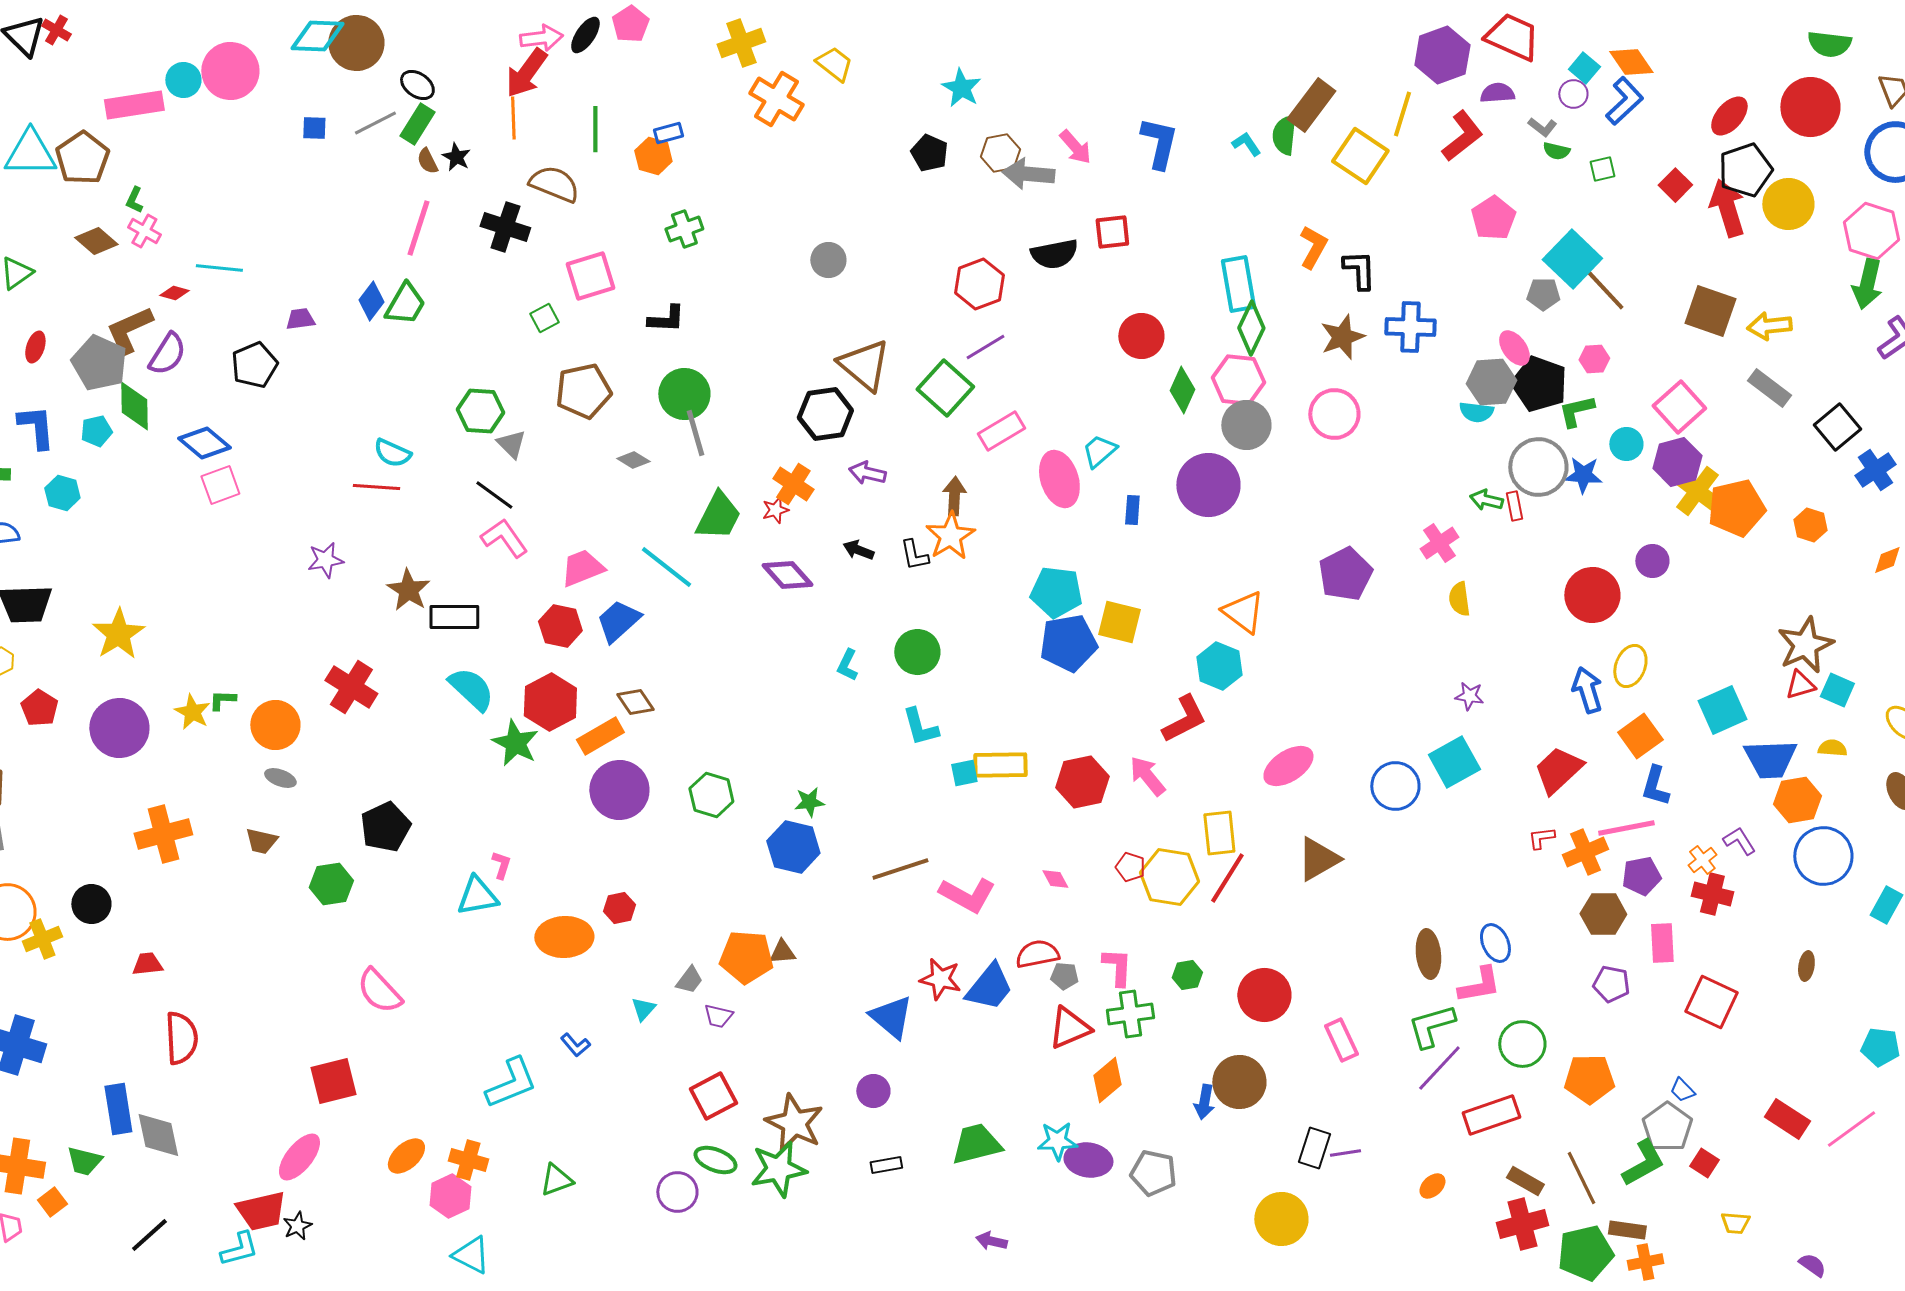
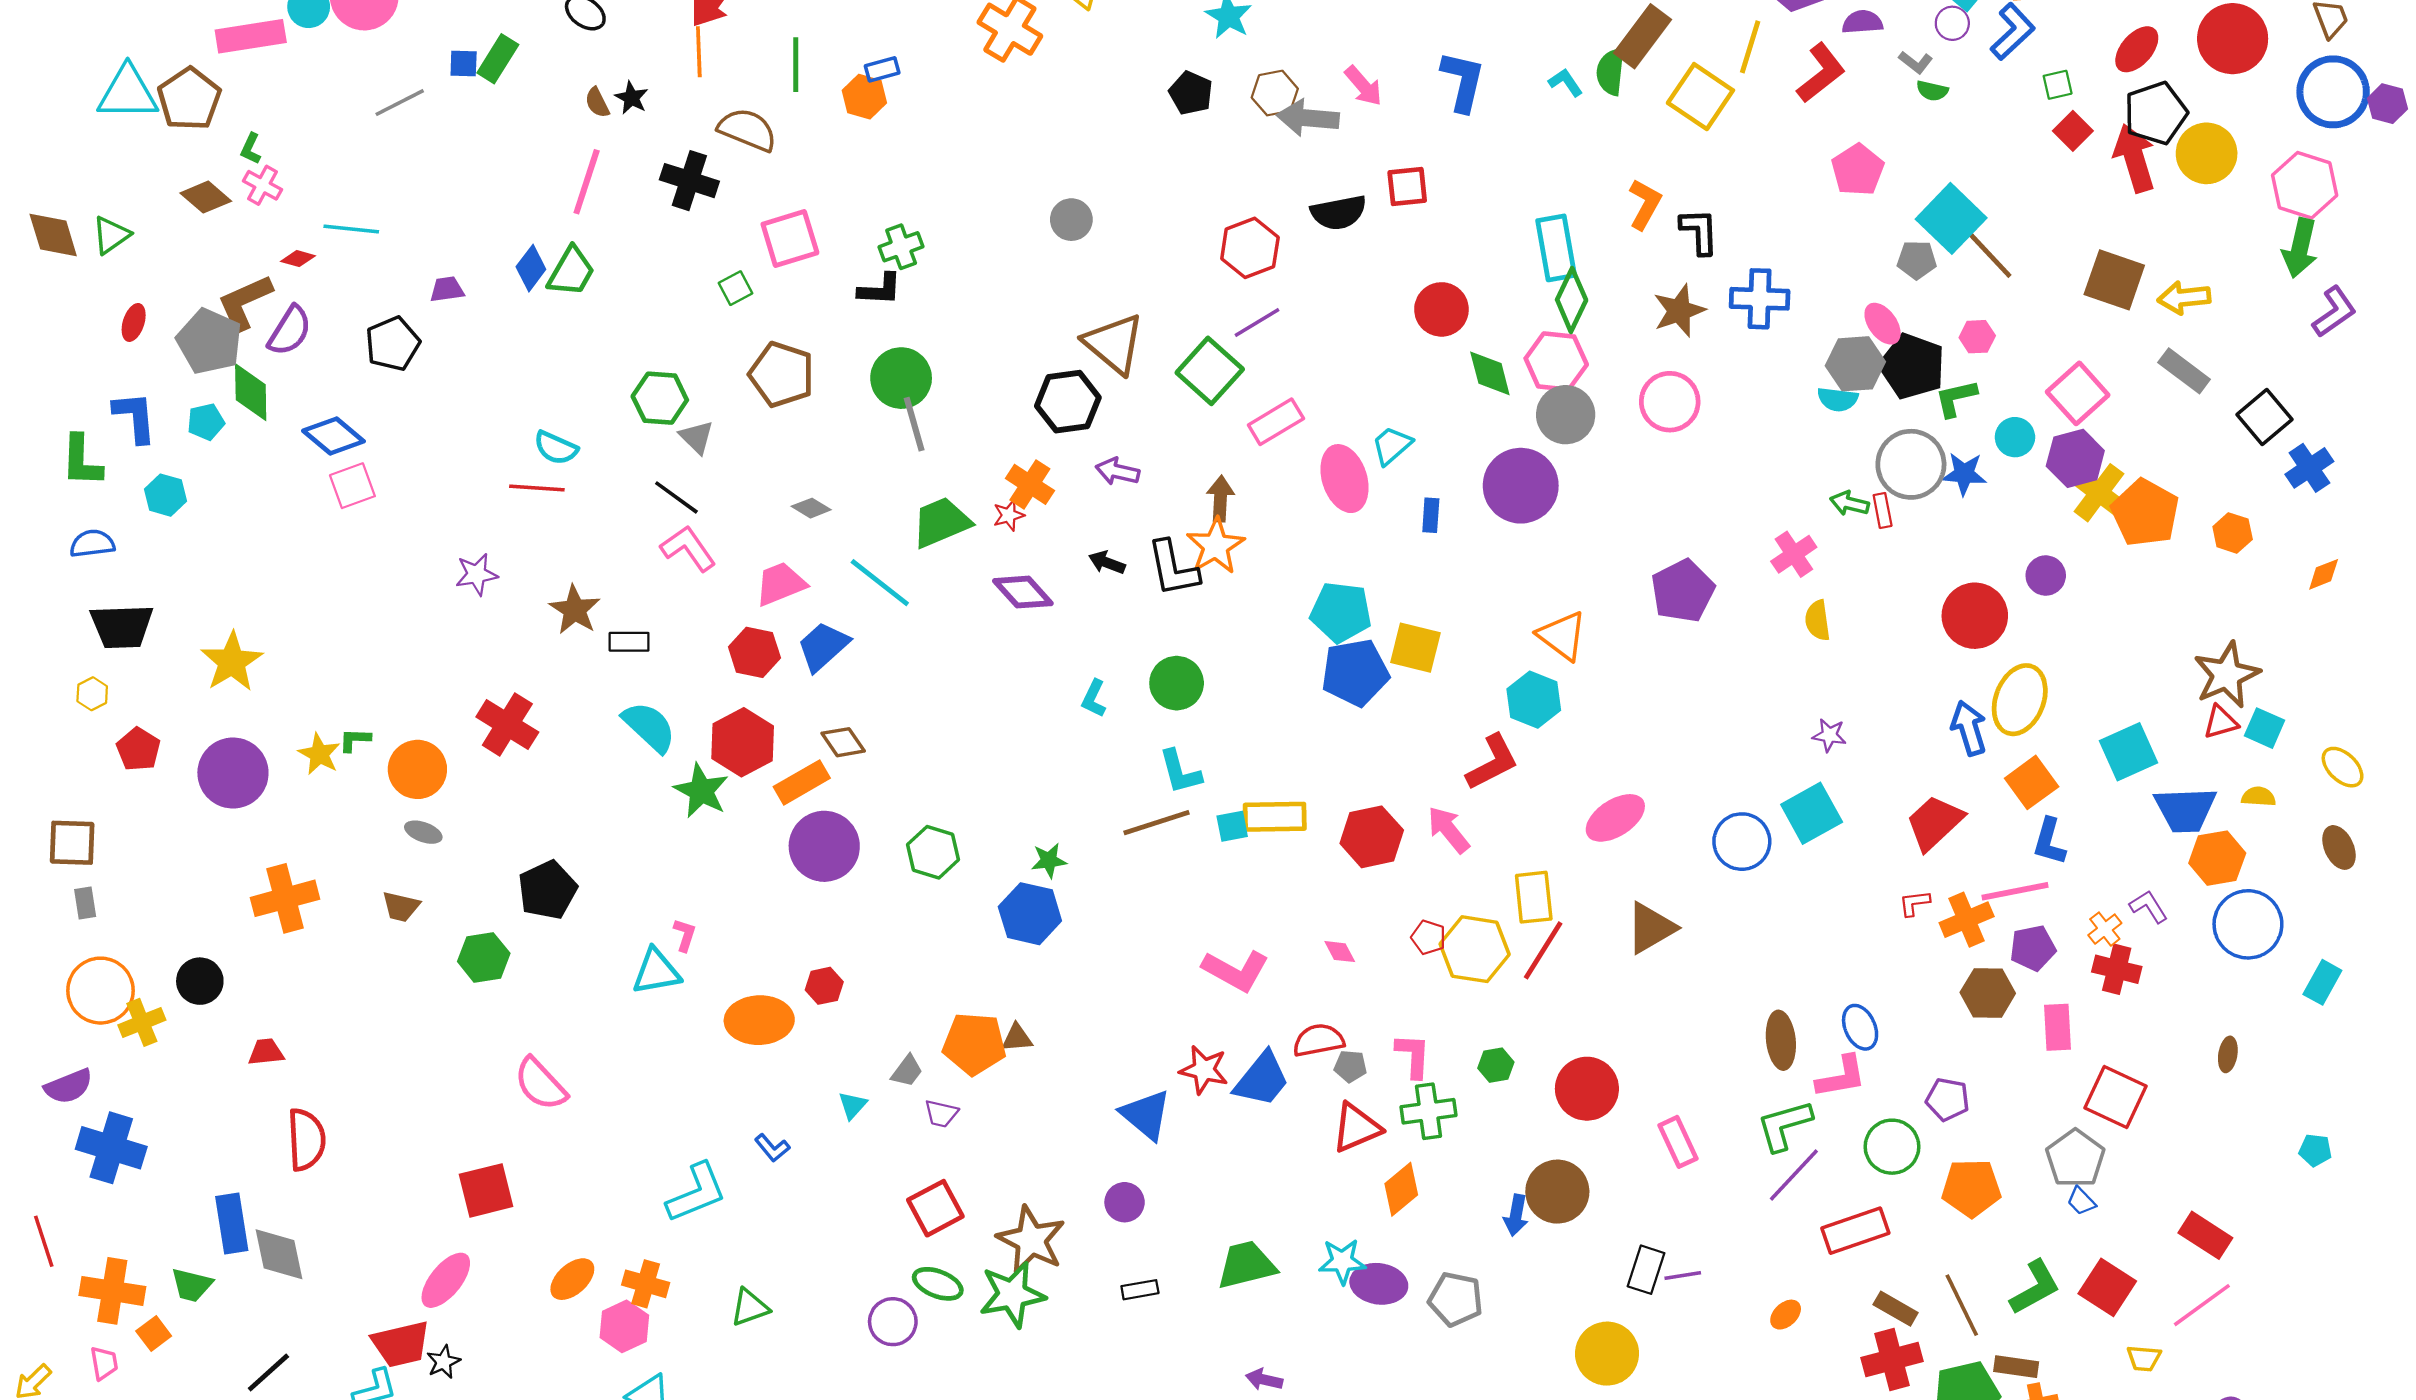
gray line: (375, 123) -> (400, 103), moved
green rectangle: (417, 124) -> (498, 59), moved
green square: (1602, 169) -> (2058, 85), moved
green cross: (684, 229) -> (901, 247), moved
green diamond: (1182, 390) -> (1490, 373), turned -39
brown pentagon: (583, 391) -> (782, 374), turned 30
gray diamond: (633, 460) -> (811, 508), moved
orange pentagon: (1736, 508) -> (2145, 513), turned -30
green trapezoid: (718, 516) -> (941, 522), turned -140
black L-shape: (914, 555) -> (1173, 568), size x1.6
black rectangle: (454, 617) -> (629, 642), size x0.7
yellow ellipse: (1630, 666) -> (2020, 700), size x1.4
brown line: (900, 869) -> (1156, 823), moved
purple pentagon: (1611, 984) -> (1948, 1099), moved
cyan pentagon: (1880, 1047) -> (2315, 1150), size x0.7
gray pentagon: (1667, 1127) -> (2075, 1158), moved
pink line: (1851, 1129) -> (2202, 1305), moved
red square: (1704, 1163) -> (2107, 1287), size x1.6

